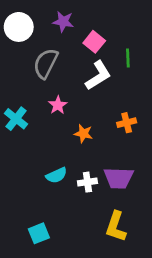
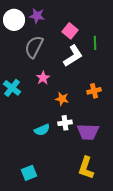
purple star: (63, 22) -> (37, 16), moved
white cross: (87, 182) -> (65, 123), moved

